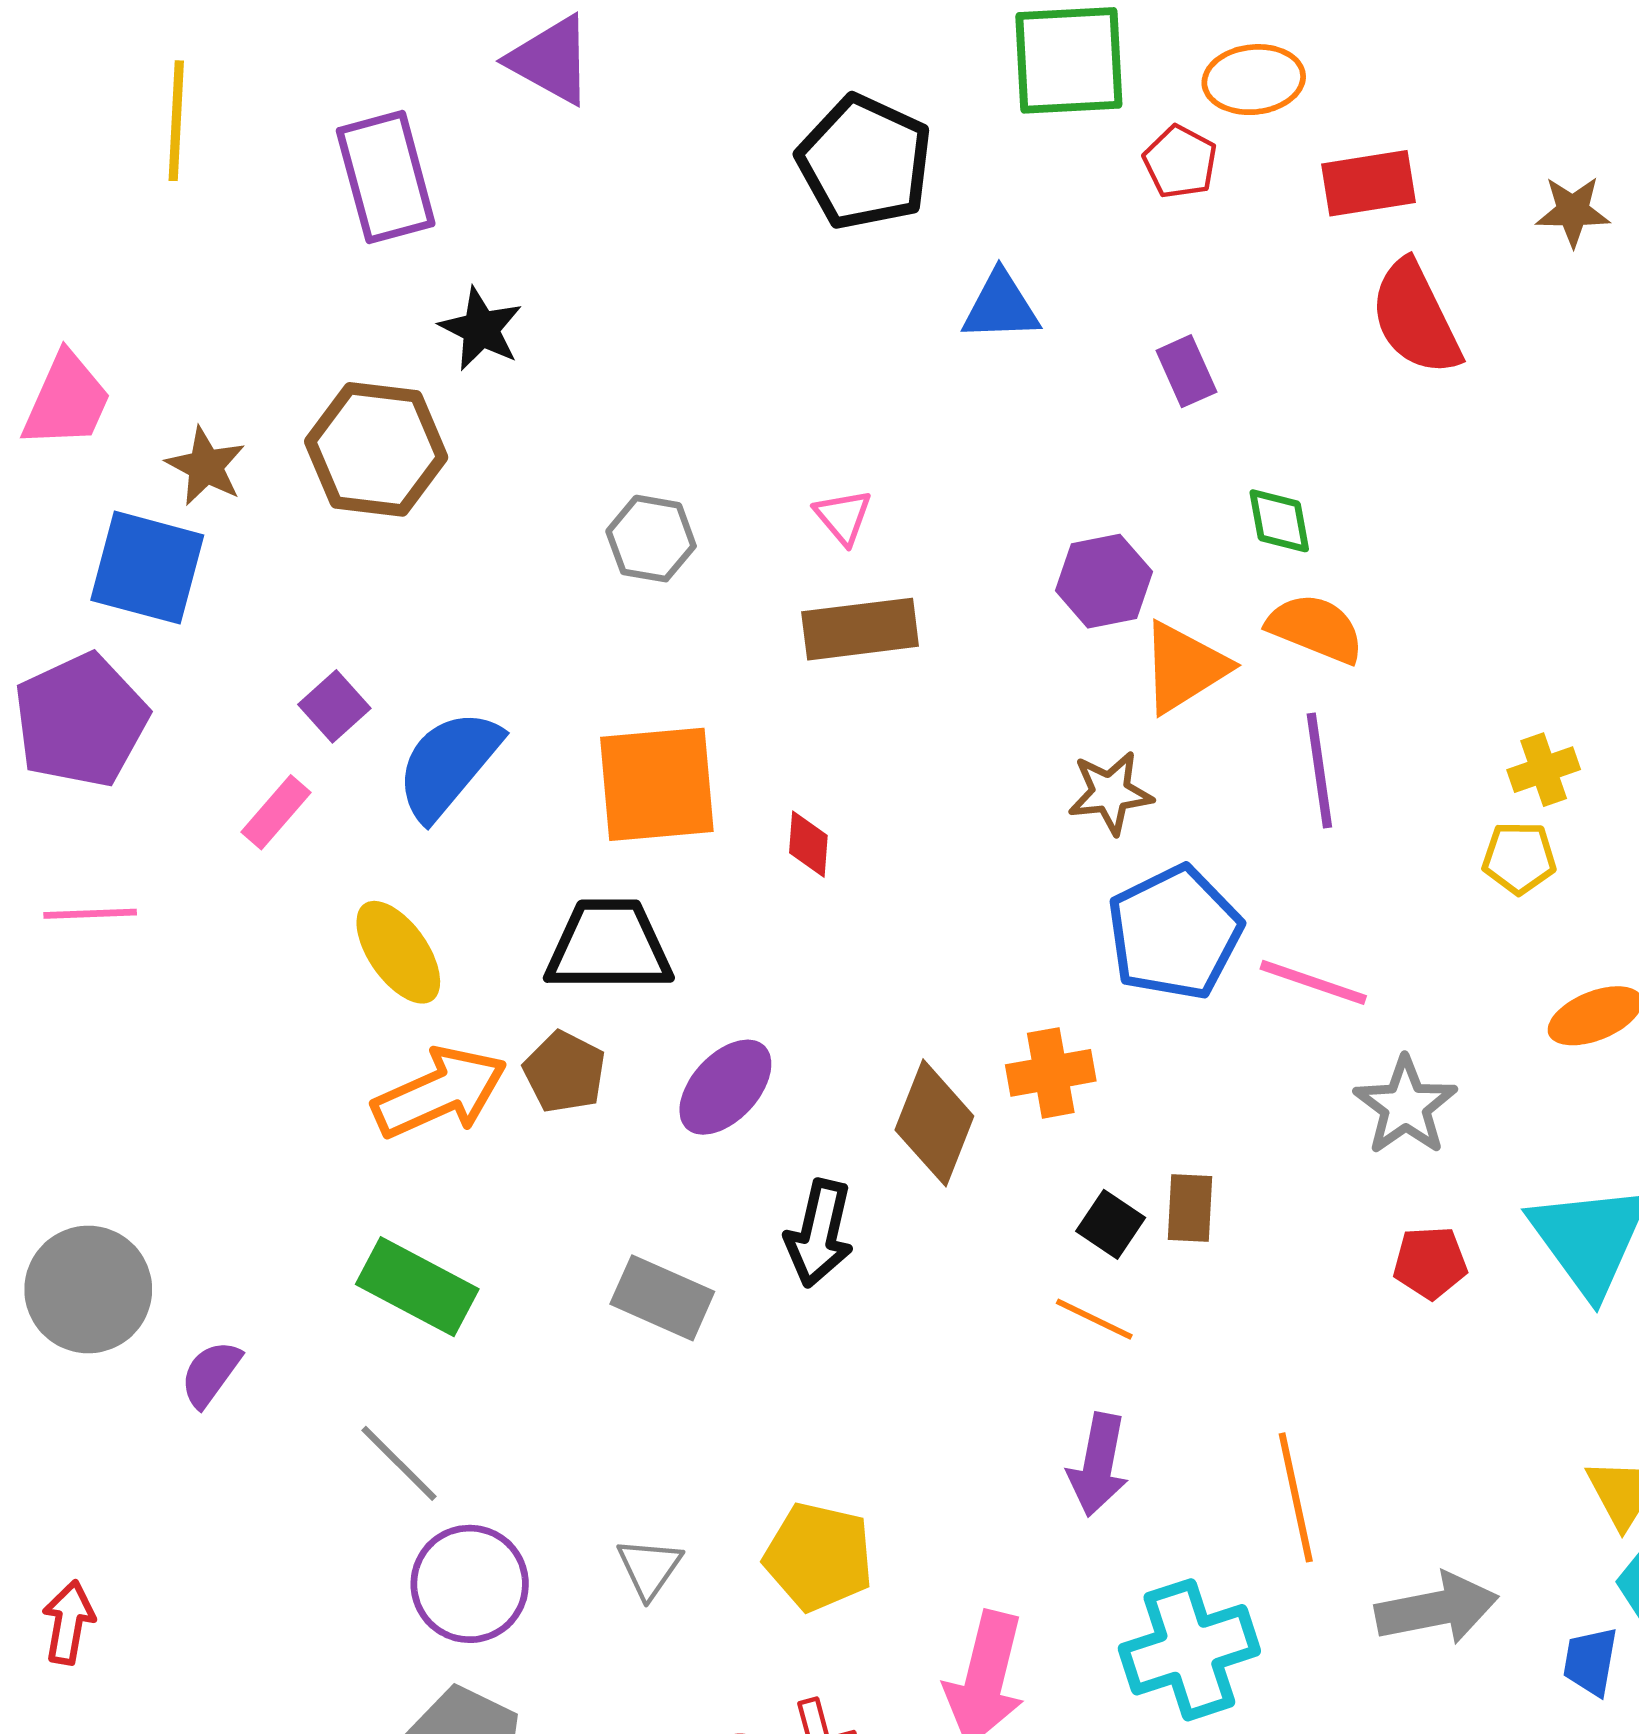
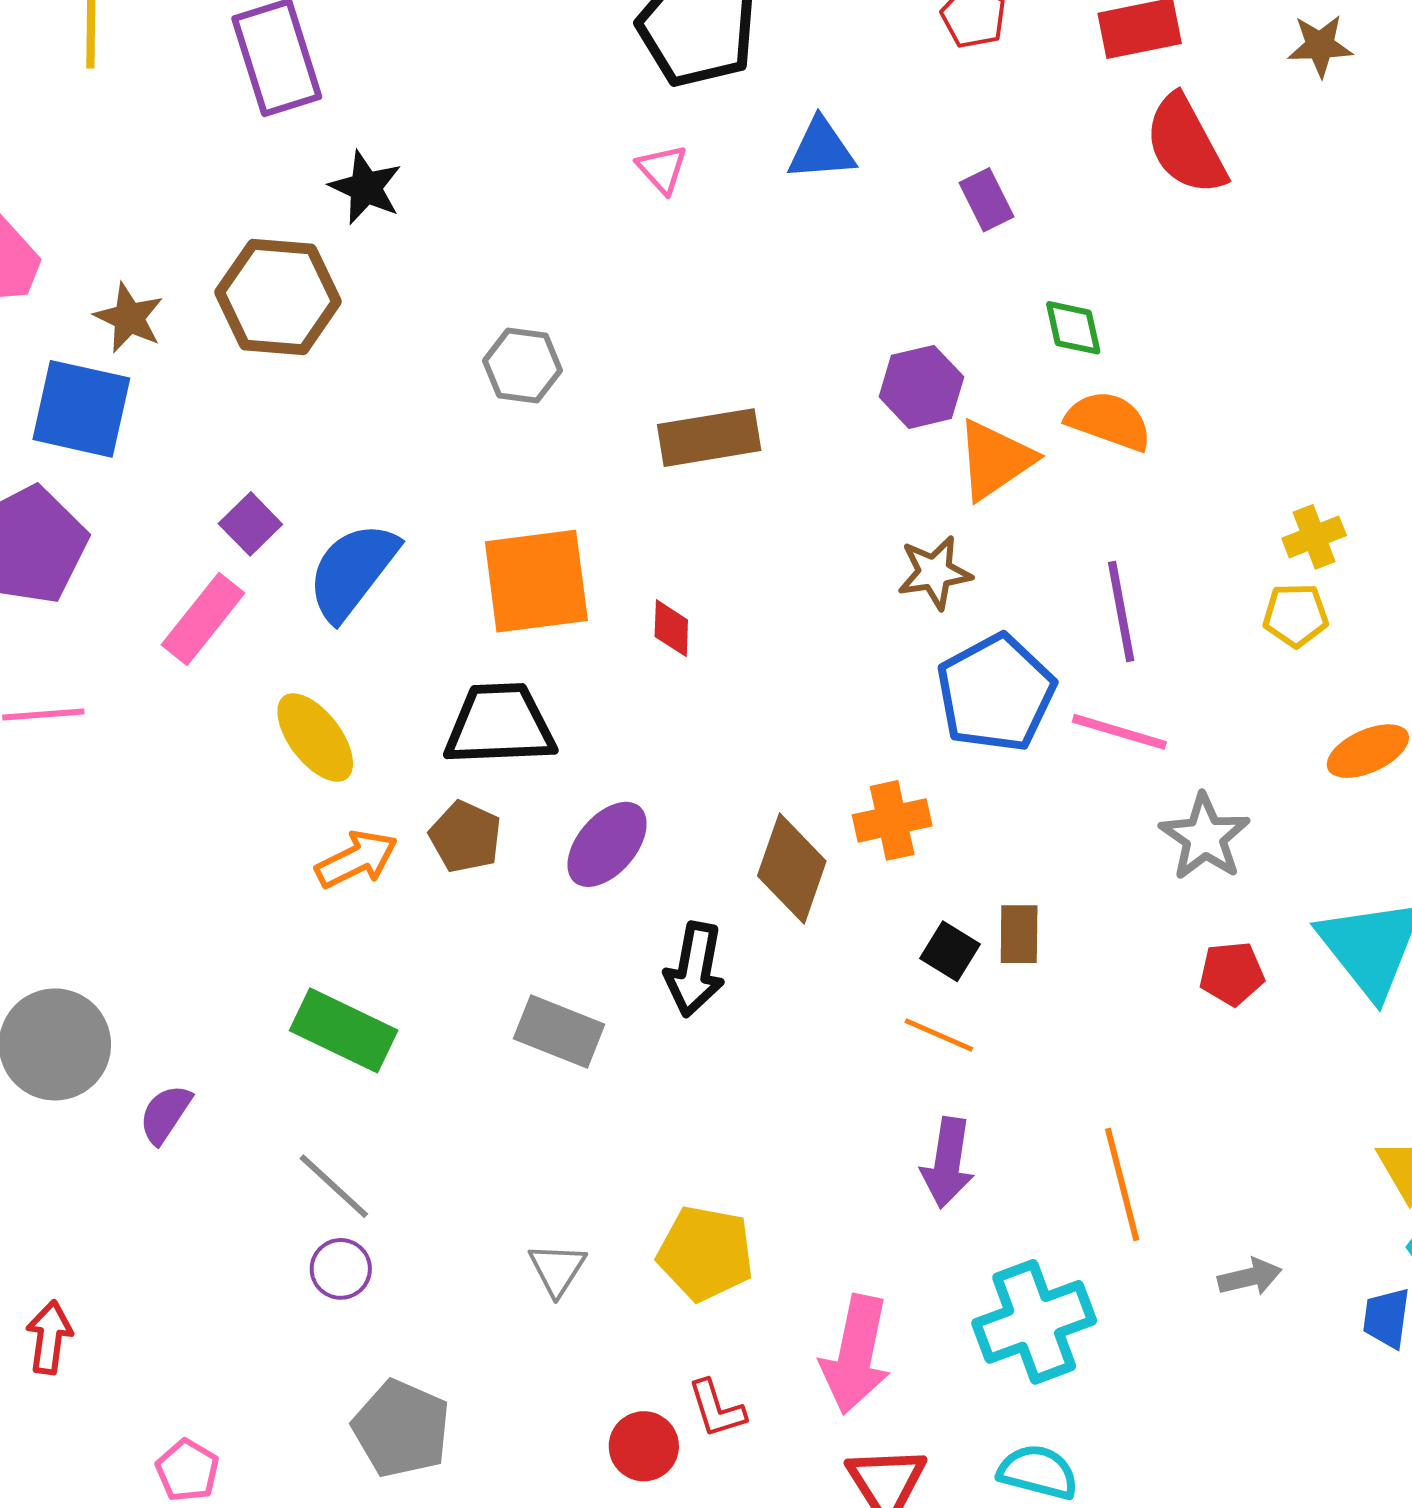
pink triangle: (843, 517) -> (662, 169), moved
purple line: (1319, 771) -> (1121, 611), moved
pink rectangle: (276, 812) -> (203, 619), size x1.4
orange arrow: (440, 1093) -> (356, 859), size x0.7
purple circle: (470, 1584) -> (341, 1269), moved, size x0.6
gray arrow: (1437, 1609) -> (1250, 1277), size x0.6

